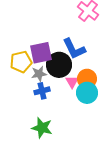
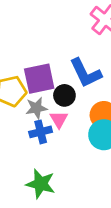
black circle: (59, 65) -> (64, 95), size x0.6
pink triangle: (72, 82) -> (59, 119), moved

